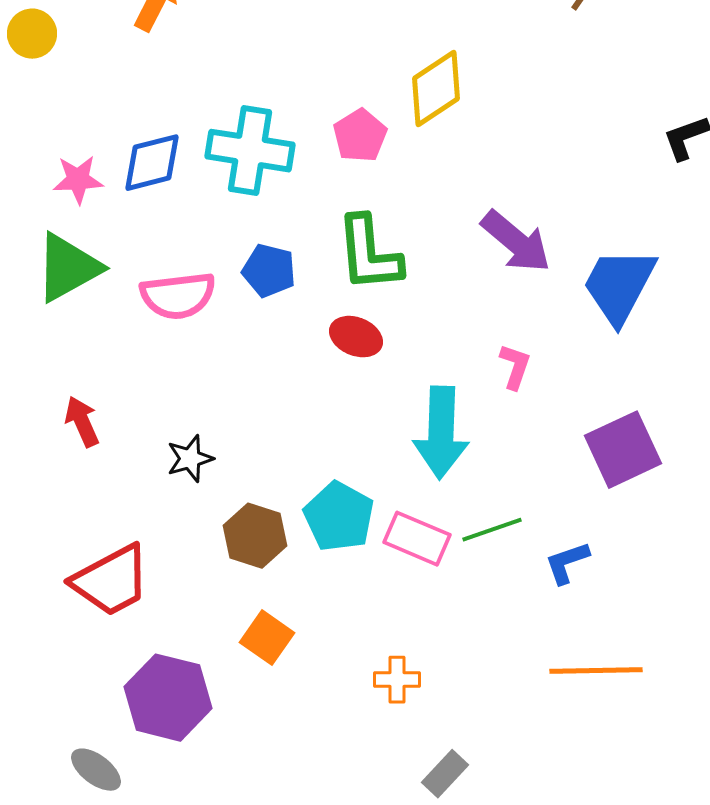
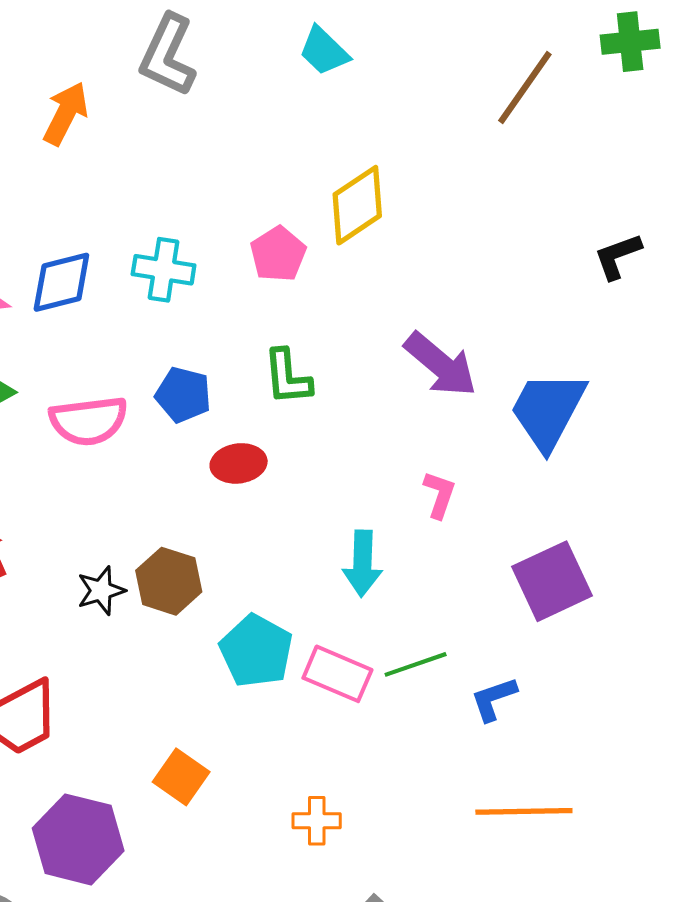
cyan cross: (250, 151) -> (164, 270), size x0.7
green L-shape: (369, 254) -> (287, 377), size x0.7
red ellipse: (356, 337) -> (239, 463), moved, turned -30
cyan arrow: (441, 433) -> (362, 563), size x0.7
brown hexagon: (255, 536) -> (169, 581), moved

